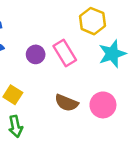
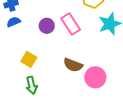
pink circle: (103, 105) -> (95, 77), moved

